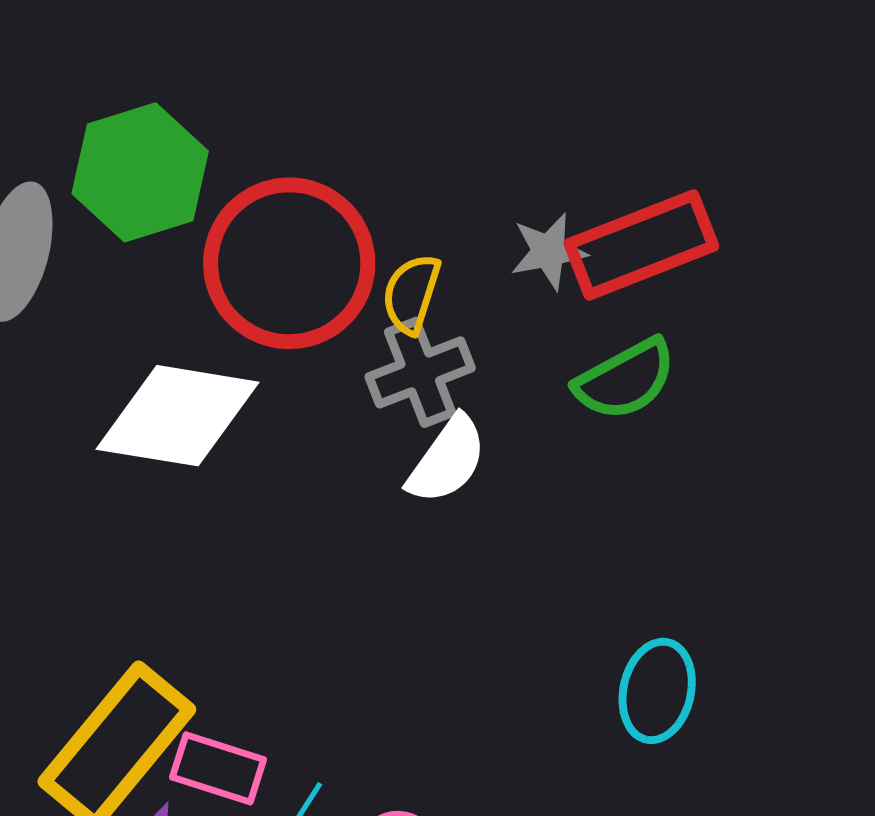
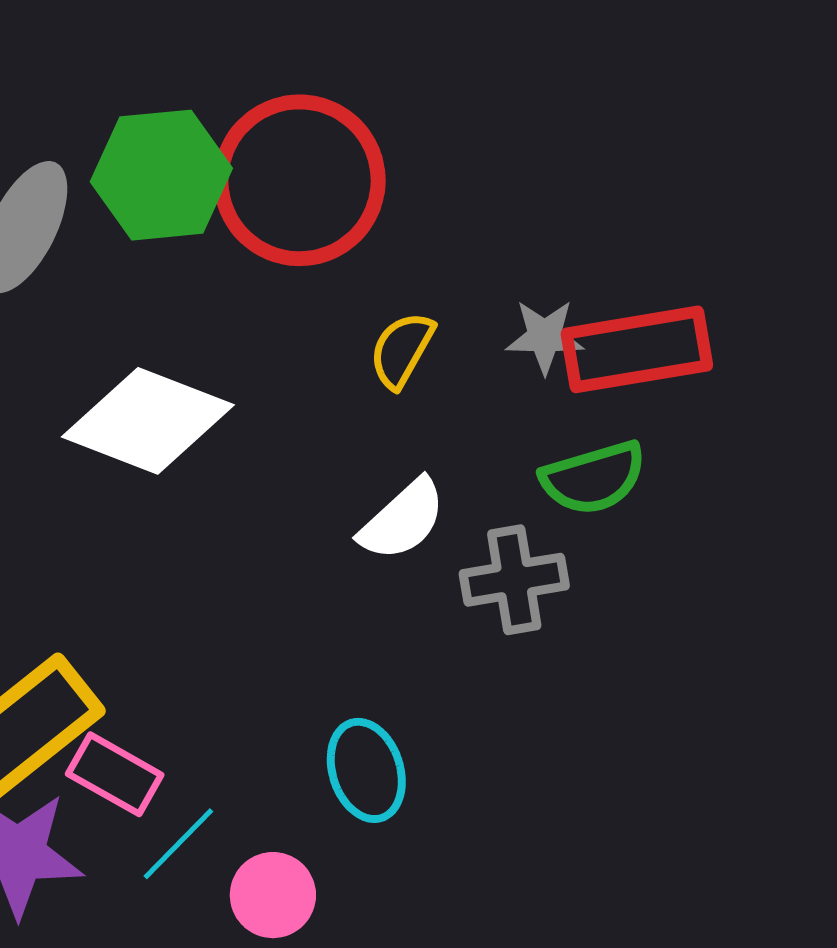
red circle: (289, 263) -> (300, 180), moved
gray cross: (420, 372) -> (514, 580), moved
cyan ellipse: (657, 691) -> (366, 770), moved, turned -42

